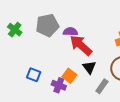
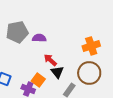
red arrow: (81, 45) -> (50, 60), moved, size x0.6

